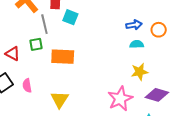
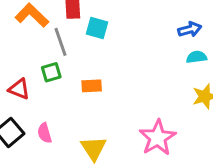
orange rectangle: (63, 57) -> (92, 86), size x0.6
pink star: (120, 99) -> (158, 138), moved

